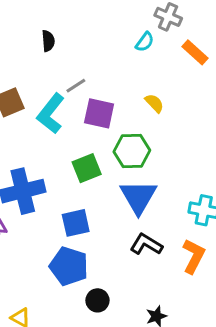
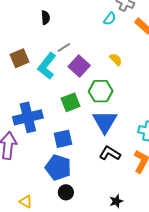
purple square: (99, 113) -> (79, 66), turned 30
black circle: (97, 300) -> (66, 192), moved

